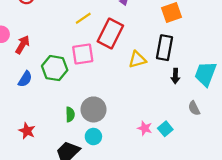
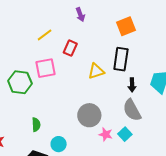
red rectangle: (110, 33) -> (70, 48), size x0.6
gray semicircle: (194, 108) -> (132, 110), moved, size x1.6
gray circle: (94, 109) -> (89, 115), moved

